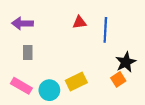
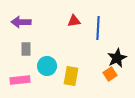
yellow rectangle: (76, 82) -> (71, 76), turned -54
pink rectangle: (21, 86) -> (20, 80), turned -36
cyan circle: (49, 90) -> (47, 66), moved

